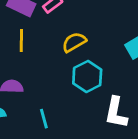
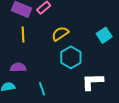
white L-shape: (116, 113) -> (92, 82), turned 80

